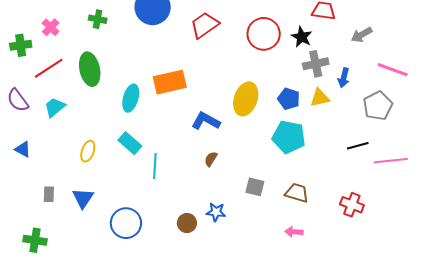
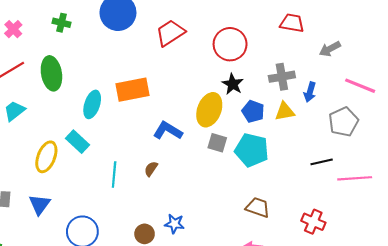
black star: (302, 37) -> (233, 84), moved
cyan rectangle: (130, 143) -> (78, 142), moved
yellow ellipse: (88, 151) -> (46, 157), size x1.4
brown semicircle: (211, 159) -> (151, 169), moved
gray square: (255, 187) -> (217, 143), moved

